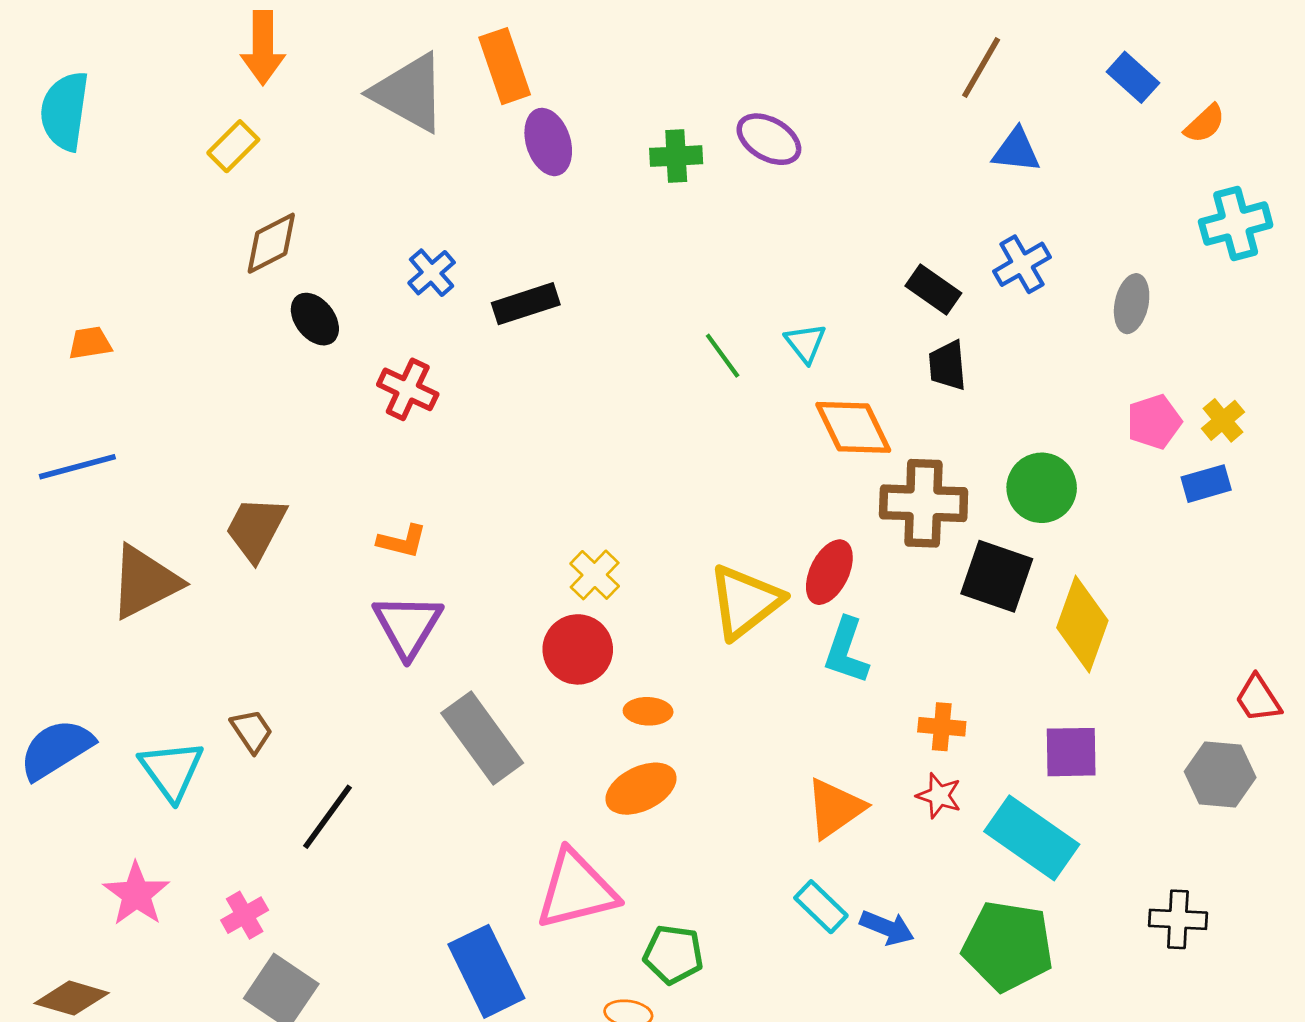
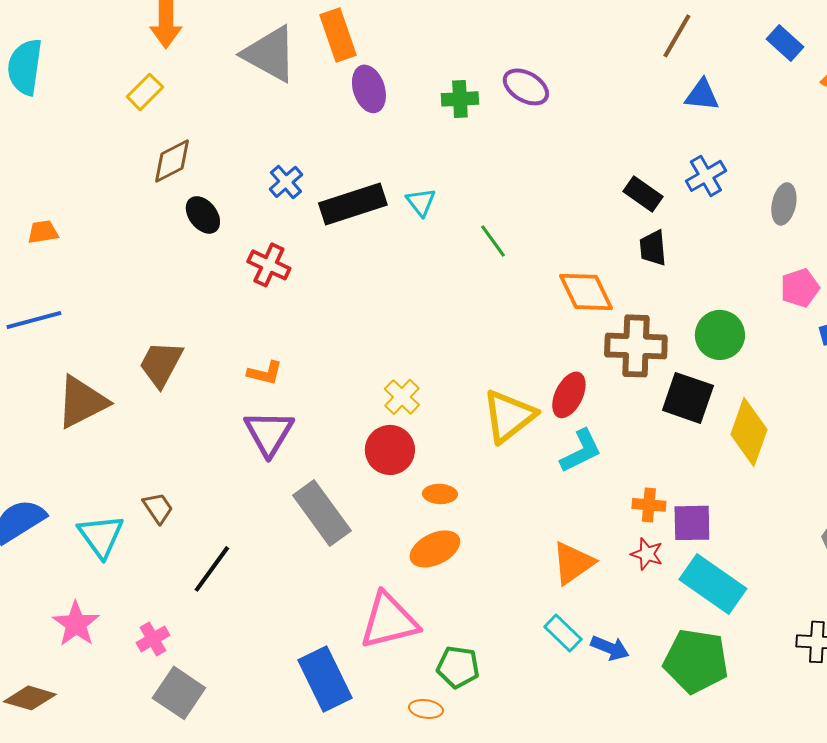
black rectangle: (526, 304) -> (353, 204), size x1.4
cyan triangle: (805, 343) -> (421, 202), moved
cyan L-shape: (846, 651) -> (581, 451), turned -135
purple square: (1071, 752) -> (692, 523), moved

